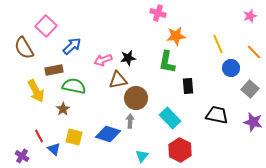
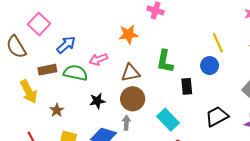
orange star: (176, 36) -> (128, 34), moved
black star: (128, 58) -> (97, 101), moved
blue circle: (231, 68) -> (210, 66), moved
brown triangle: (118, 80) -> (131, 73), moved
green semicircle: (74, 86) -> (75, 73), moved
black trapezoid: (217, 115) -> (217, 116), turned -40

